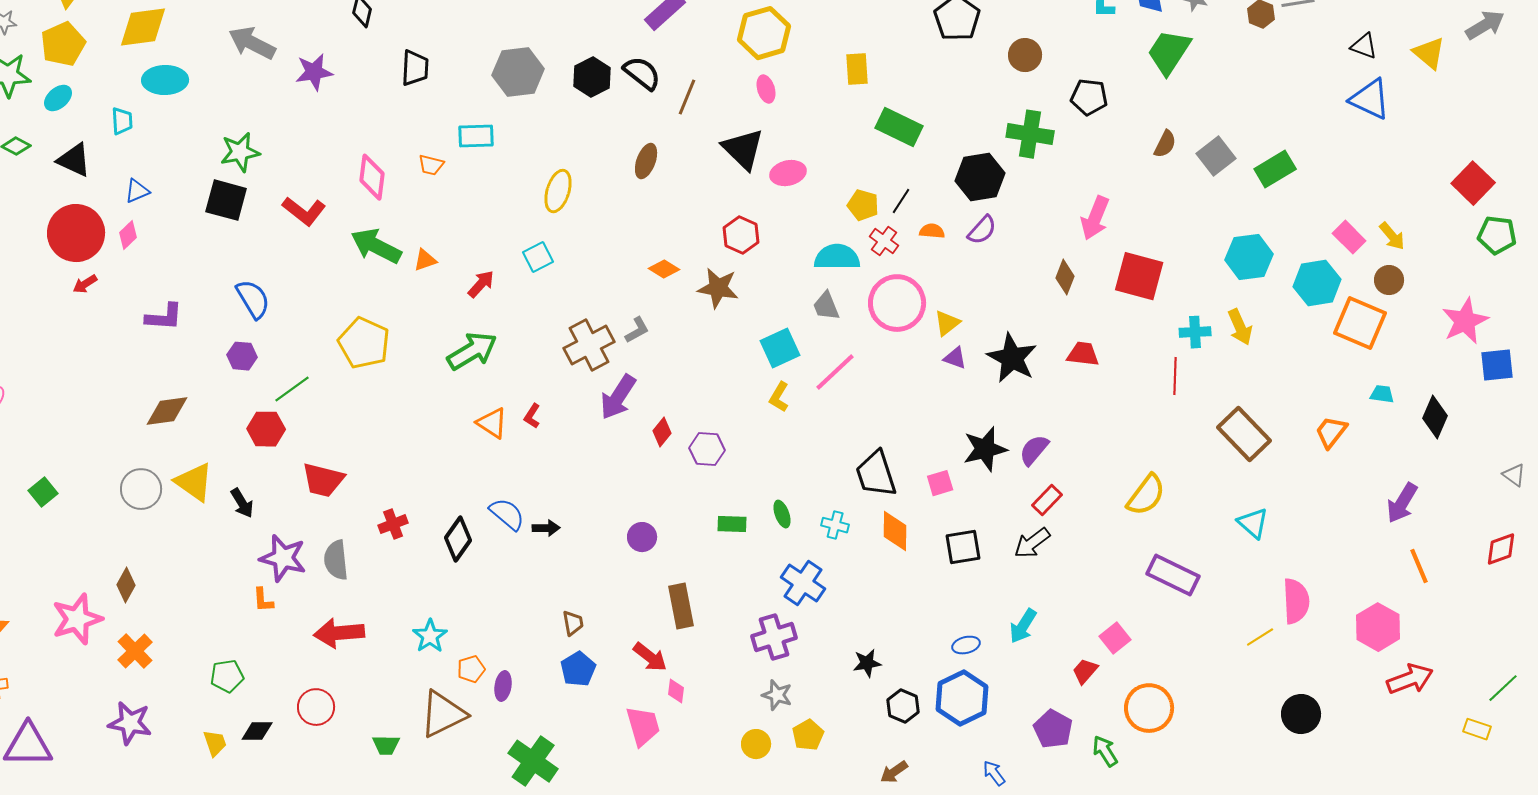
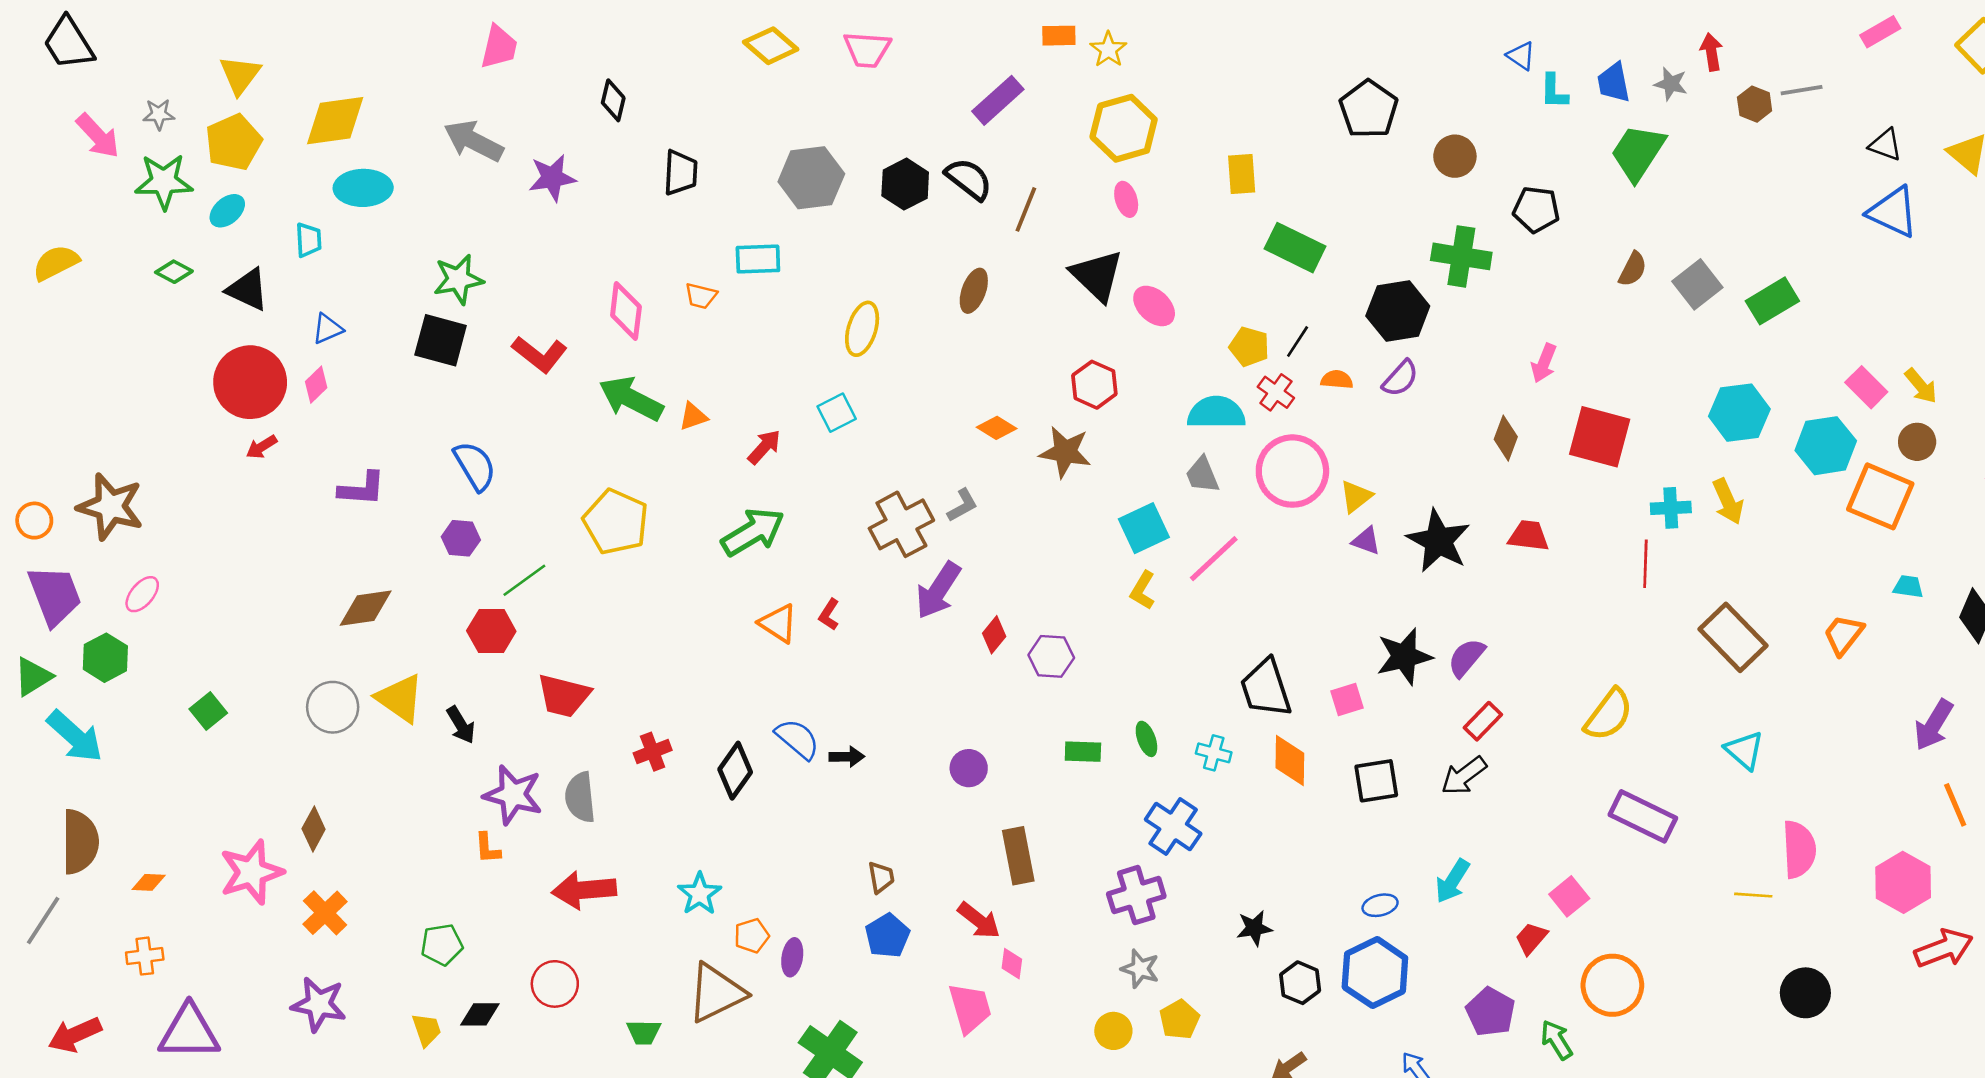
pink ellipse: (788, 173) -> (1154, 306), turned 56
pink arrow: (1095, 218) -> (1544, 363), size x0.7
yellow line: (1260, 637) -> (1753, 895), turned 36

